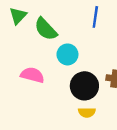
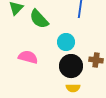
cyan circle: (67, 54) -> (66, 42), moved

